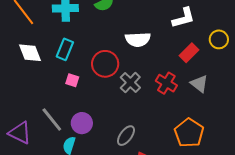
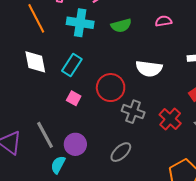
gray cross: (130, 83) -> (133, 112), turned -35
gray ellipse: (126, 136) -> (121, 152), moved

